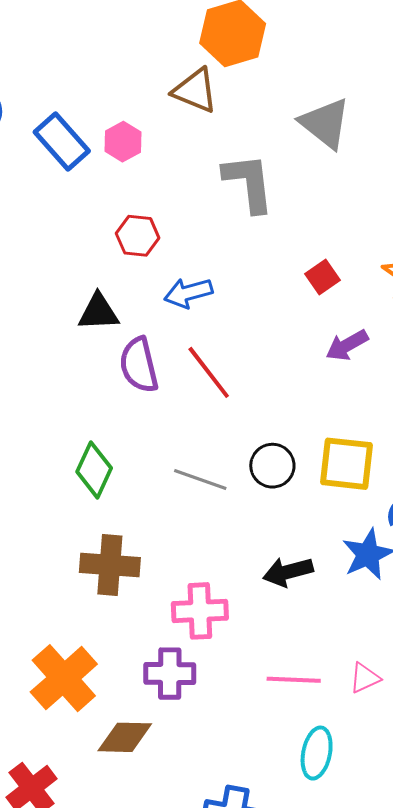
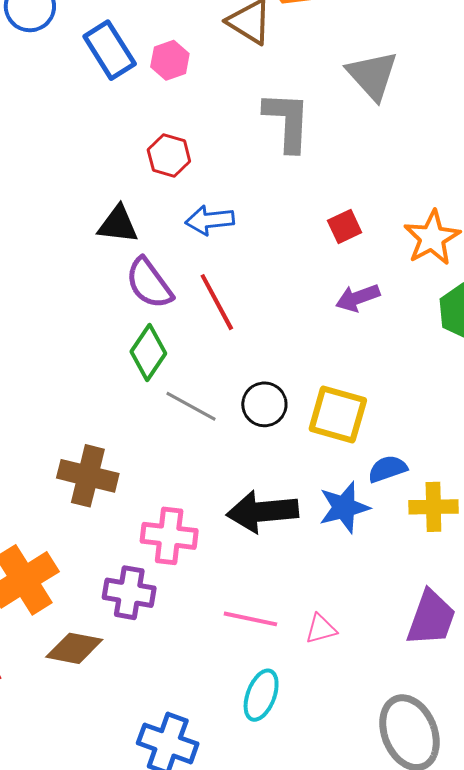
purple semicircle: (139, 365) -> (149, 283), turned -32
green diamond: (94, 470) -> (148, 352), moved
black arrow: (288, 572) -> (262, 512), size x1.4

